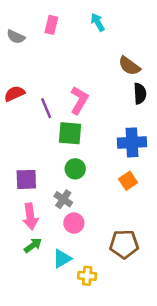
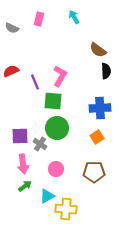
green circle: (75, 169) -> (57, 128), size x1.5
gray cross: (63, 199) -> (40, 144), moved
brown pentagon: (124, 244) -> (94, 172), moved
yellow cross: (87, 276) -> (66, 209), size x1.5

